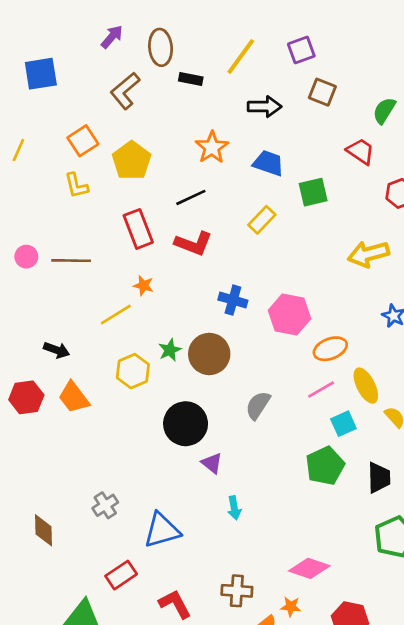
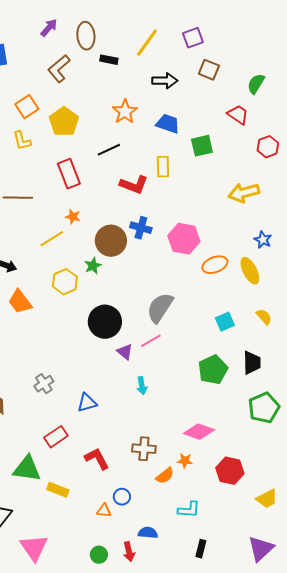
yellow rectangle: (262, 220) -> (163, 167), turned -45
red L-shape: (193, 243) -> (134, 185), moved
brown circle: (209, 354) -> (111, 241), moved
yellow ellipse: (366, 386) -> (250, 271), moved
pink line: (321, 390) -> (151, 341), moved
gray semicircle: (258, 405) -> (160, 308), size x1.4
green pentagon: (325, 466) -> (213, 370), moved
blue triangle: (162, 530) -> (87, 403), size x0.7

